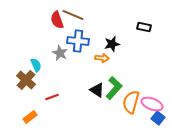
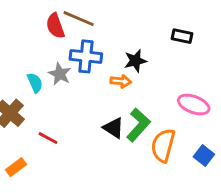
cyan semicircle: (36, 65) -> (35, 83), moved
red line: (52, 97) -> (48, 138), turned 48
pink ellipse: (152, 104) -> (194, 105), moved
blue square: (158, 118) -> (204, 155), moved

